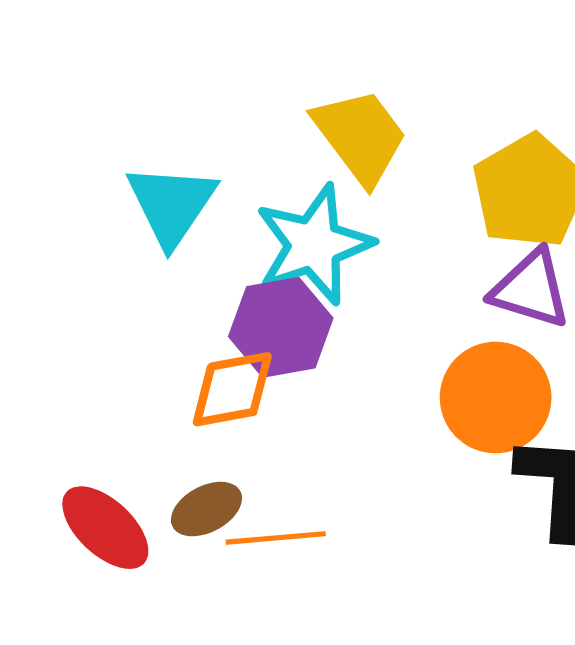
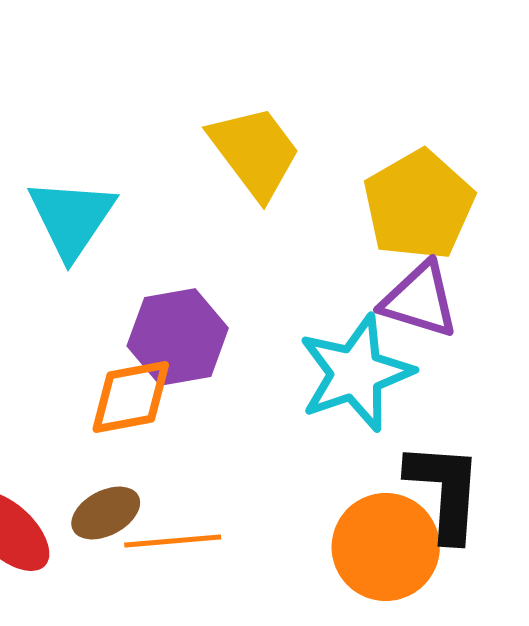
cyan star: (314, 245) -> (356, 373), moved
orange circle: (496, 398) -> (386, 547), moved

